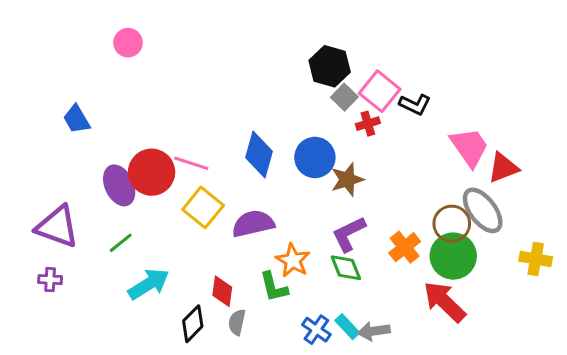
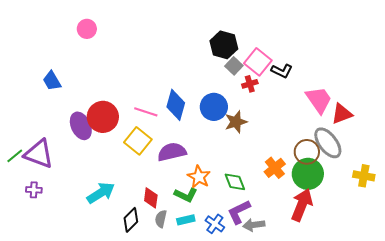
pink line: (191, 163) -> (146, 112), moved
purple L-shape: (349, 234) -> (239, 212), moved
green line: (121, 243) -> (15, 156), moved
green L-shape: (274, 287) -> (186, 195), turned -50
red arrow: (444, 302) -> (302, 205), turned 68
cyan rectangle: (347, 327) -> (186, 220), moved, turned -60

